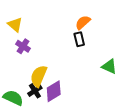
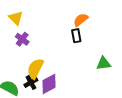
green triangle: (109, 67) -> (104, 63), turned -35

